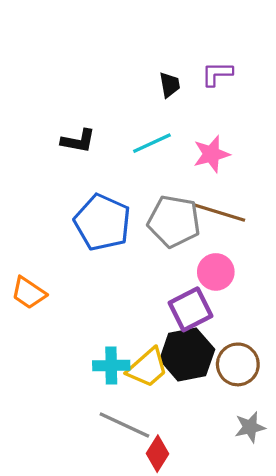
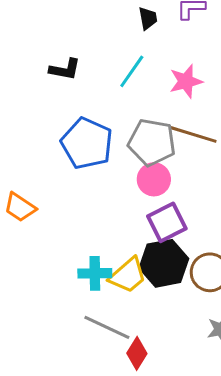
cyan line: (152, 143) -> (132, 71), turned -30
pink circle: (216, 272) -> (154, 179), moved

